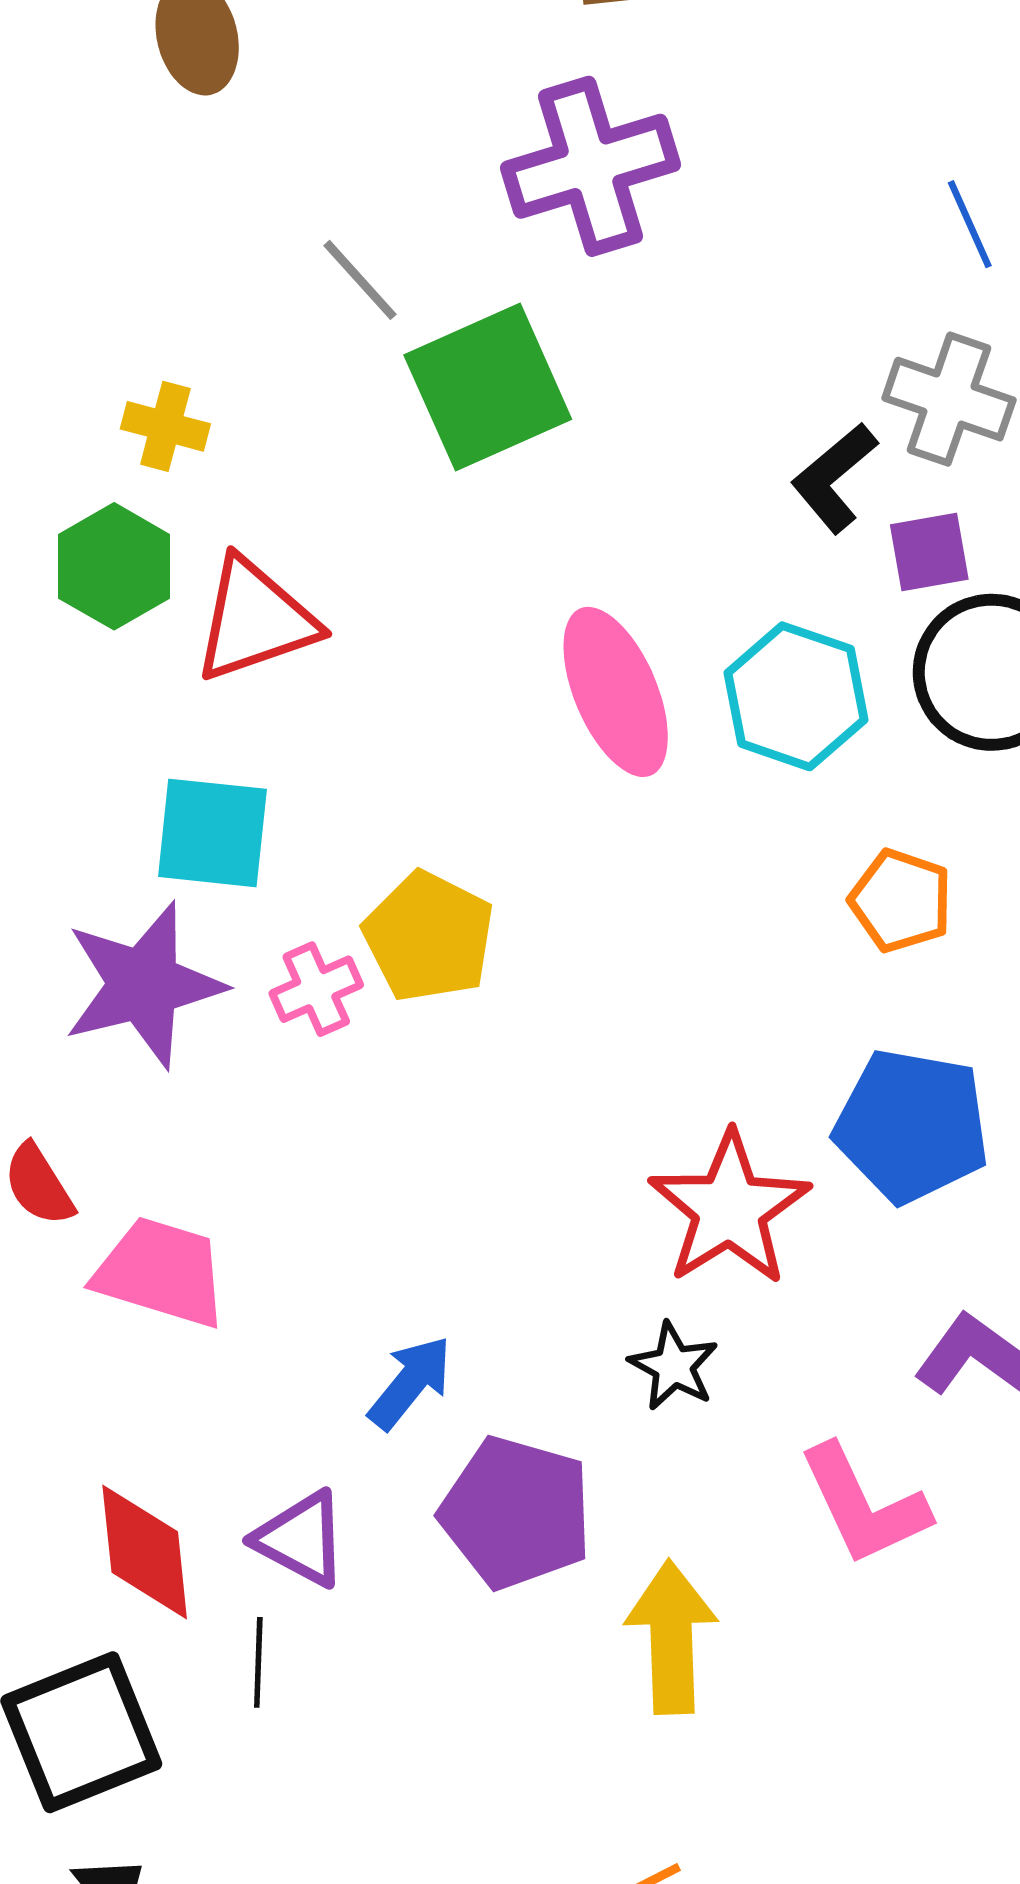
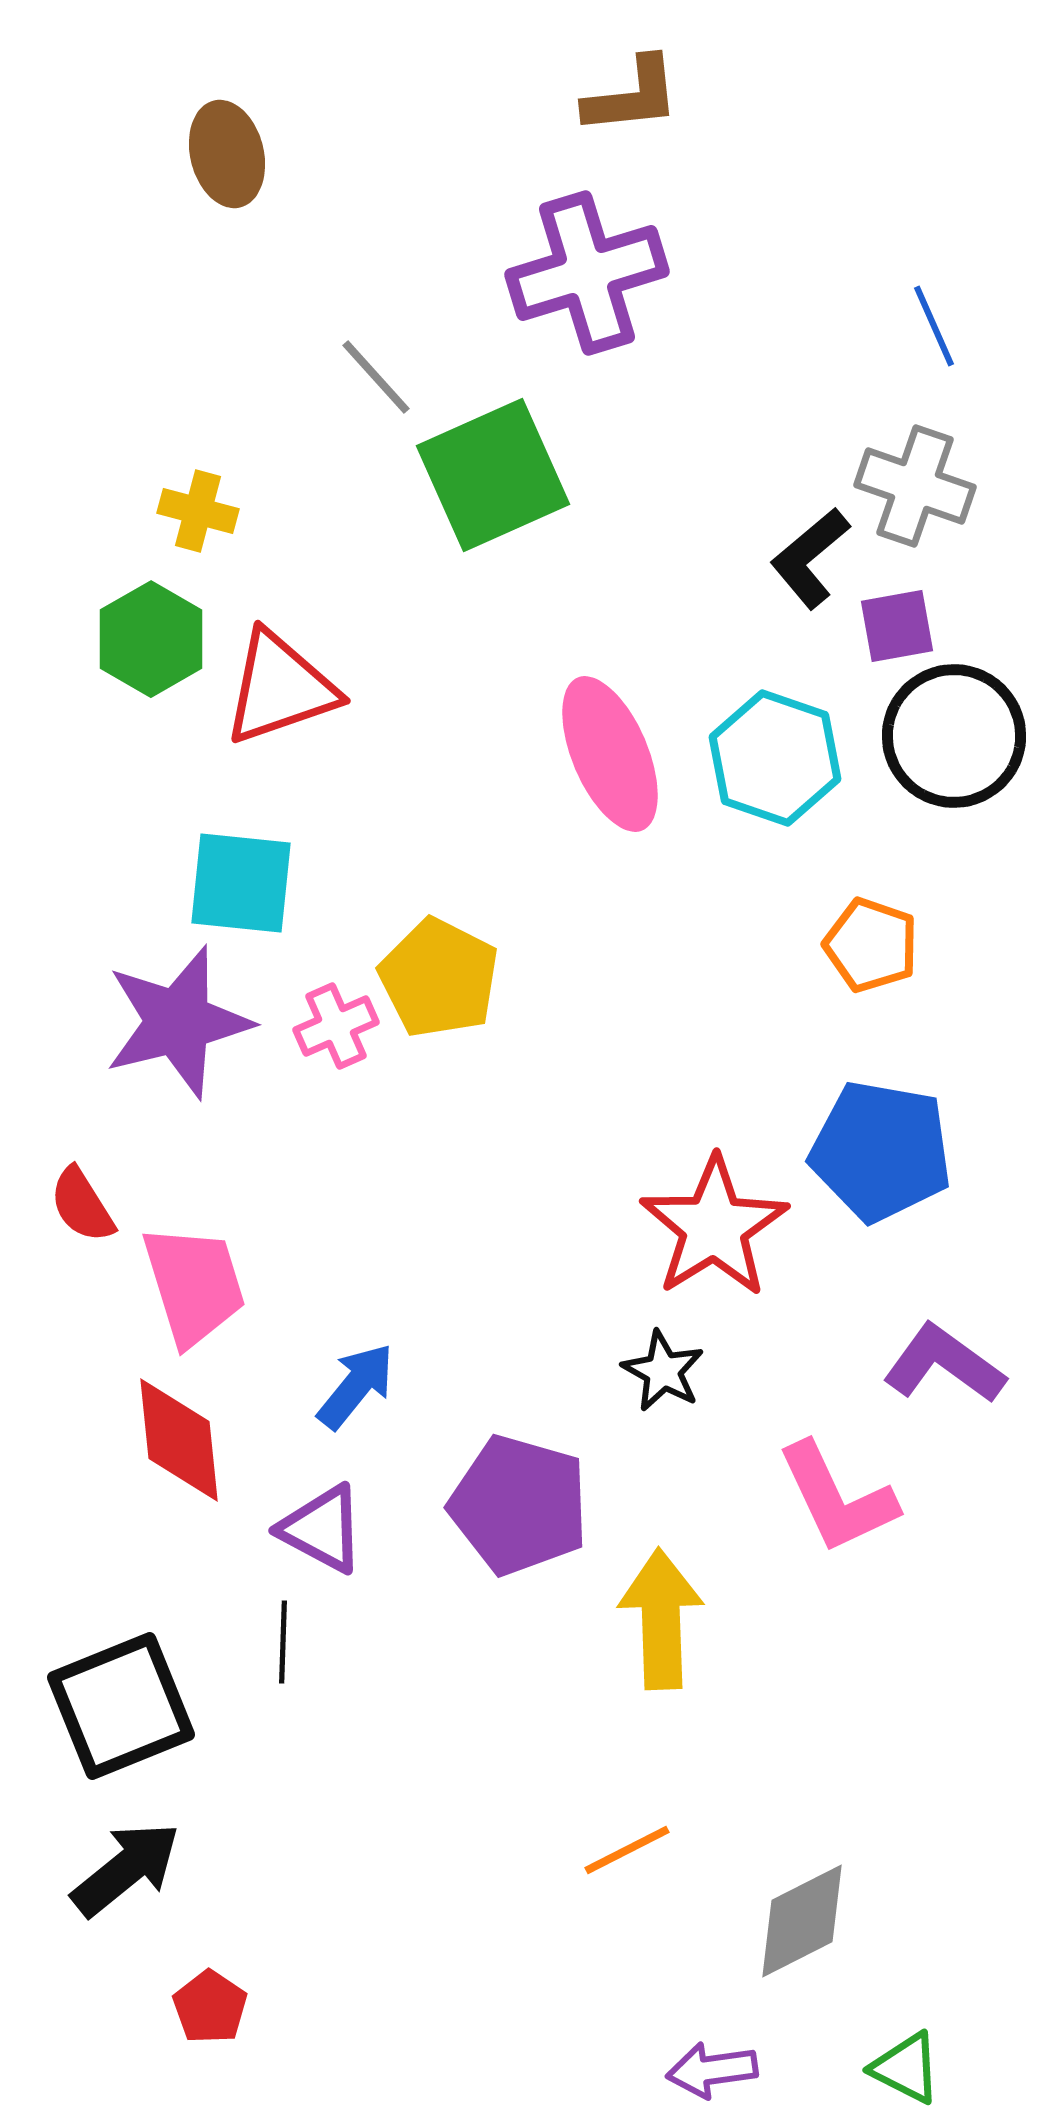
pink trapezoid: (161, 1272) -> (194, 1285), turned 56
blue arrow: (410, 1383) -> (356, 1386), moved
red diamond: (145, 1552) -> (179, 1440), moved

